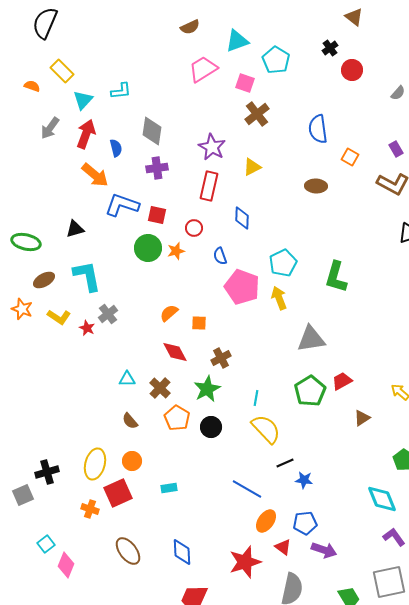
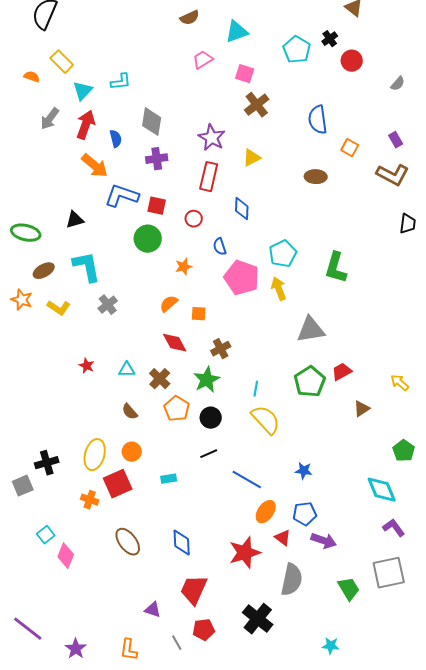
cyan pentagon: (276, 60) -> (297, 50), moved
pink trapezoid: (203, 69) -> (203, 60), size x0.7
orange star: (176, 251) -> (184, 267), moved
red star: (87, 328) -> (87, 366), moved
black line: (285, 463) -> (209, 454), moved

